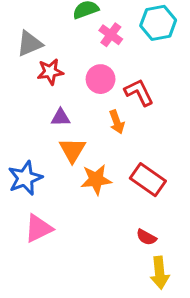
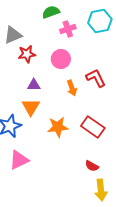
pink cross: (111, 35) -> (68, 29), turned 35
red L-shape: (139, 92) -> (96, 78), moved
orange triangle: (72, 150) -> (31, 107), moved

